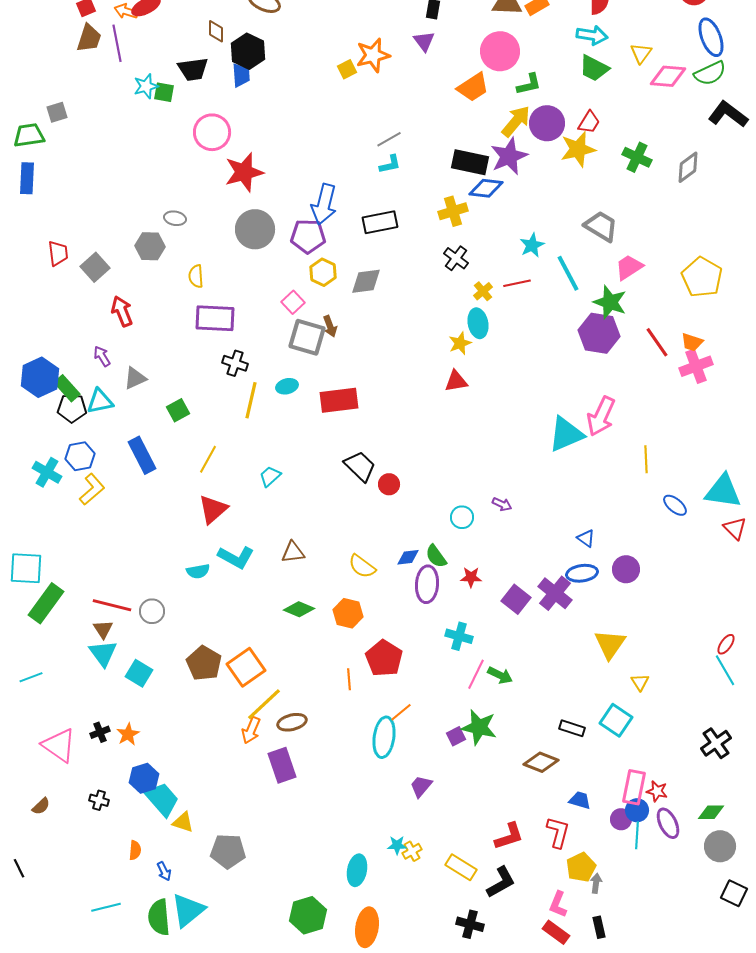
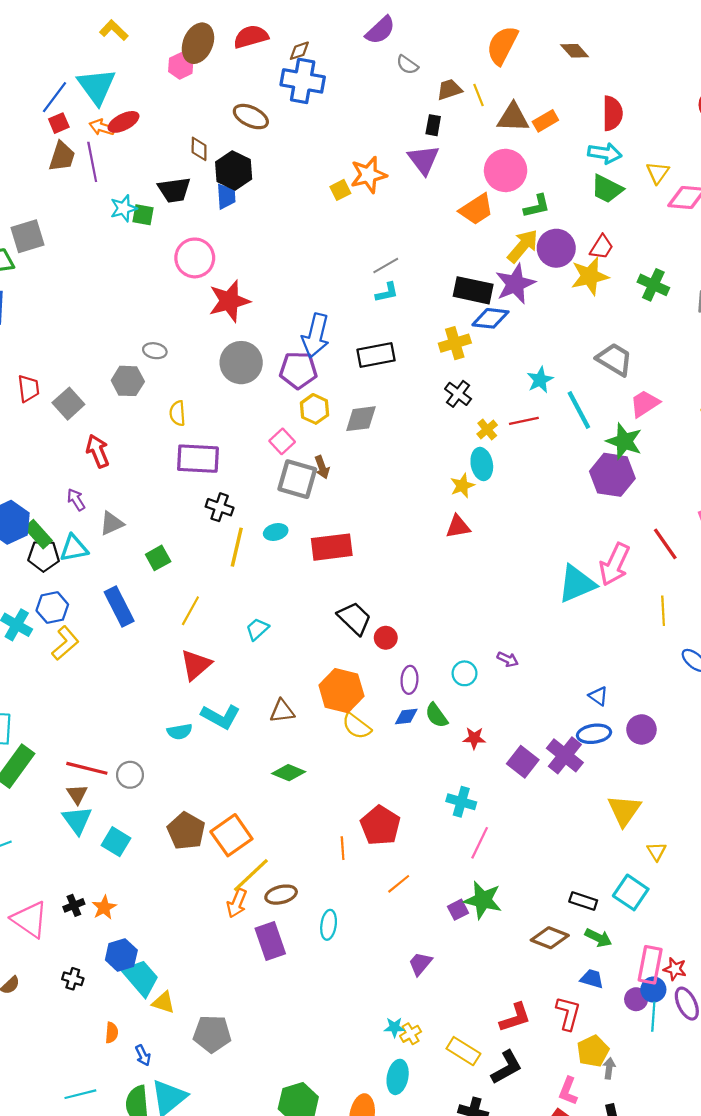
purple triangle: (424, 41) -> (424, 160), size x1.4
gray square: (57, 112) -> (27, 236), size x1.5
red line: (657, 342) -> (665, 544), moved
purple ellipse: (427, 584) -> (409, 680), moved, size x0.7
orange hexagon: (348, 613) -> (341, 691), moved, size x1.4
green arrow: (500, 675) -> (598, 938), moved
cyan ellipse: (384, 737) -> (329, 925), moved, size x0.7
cyan ellipse: (357, 870) -> (398, 1077), moved

